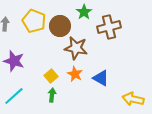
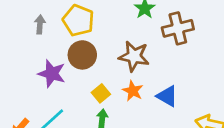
brown circle: (60, 26) -> (82, 55), moved

